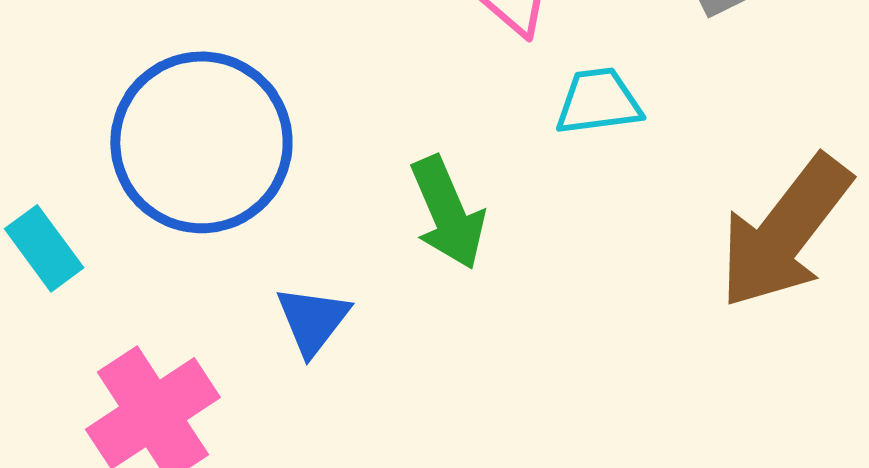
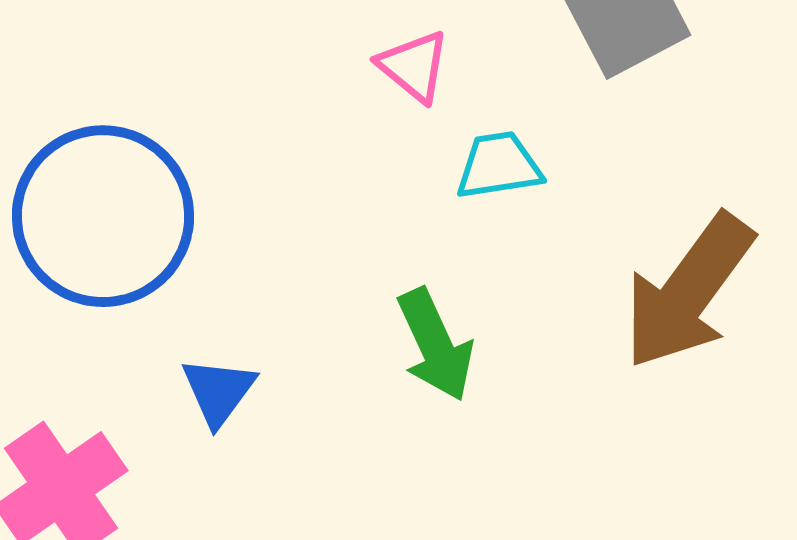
green arrow: (448, 213) -> (435, 345), moved

